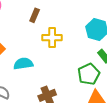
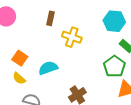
yellow cross: (52, 38) -> (72, 37), turned 30

